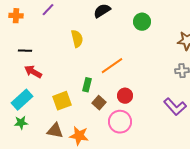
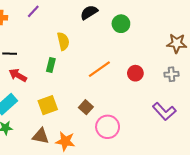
green circle: (142, 22) -> (121, 24), moved
green rectangle: (87, 85) -> (51, 65), moved
red circle: (125, 96) -> (135, 73), moved

